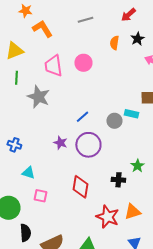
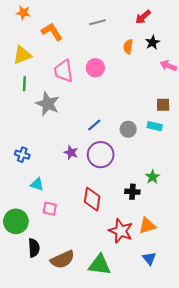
orange star: (25, 11) -> (23, 13), moved
cyan rectangle: (131, 114) -> (155, 126), moved

